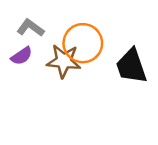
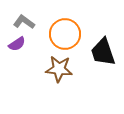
brown star: (64, 61) -> (59, 69), moved

